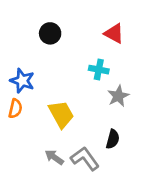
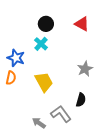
black circle: (50, 33) -> (46, 24), moved
cyan cross: (99, 70) -> (41, 44), moved, turned 32
gray arrow: (54, 157) -> (39, 123), moved

